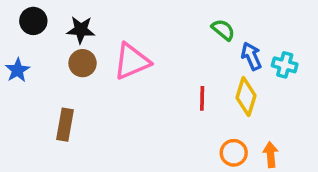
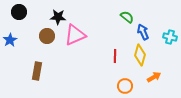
black star: (81, 30) -> (58, 17), moved
cyan cross: (285, 65) -> (170, 37), moved
orange circle: (234, 153) -> (125, 86), moved
orange arrow: (271, 155) -> (154, 77), moved, turned 64

